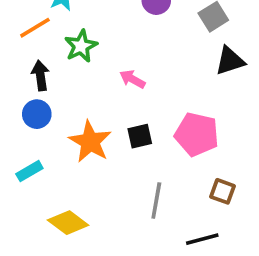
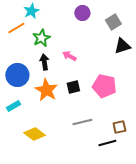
black arrow: (40, 75) -> (44, 62), moved
blue circle: (37, 114) -> (17, 75), size x1.5
brown square: (222, 191) -> (119, 127), moved, turned -32
gray line: (156, 201) -> (82, 122), turned 66

